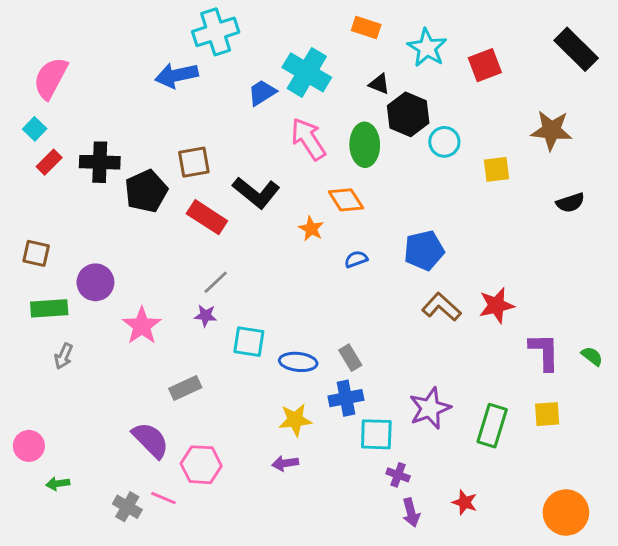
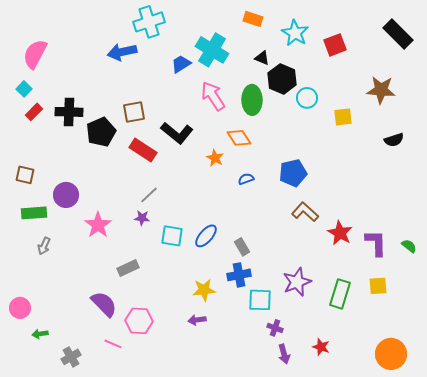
red star: (496, 305) -> (340, 233), moved, turned -30
blue ellipse: (298, 362) -> (206, 236), moved, turned -55
gray cross: (127, 507) -> (71, 357), moved, turned 30

